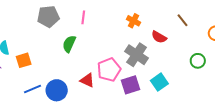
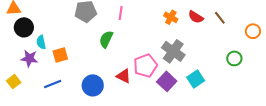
red semicircle: (159, 37) -> (196, 17), moved
purple square: (130, 85) -> (167, 81), turned -30
blue line: (33, 89) -> (53, 84), moved

